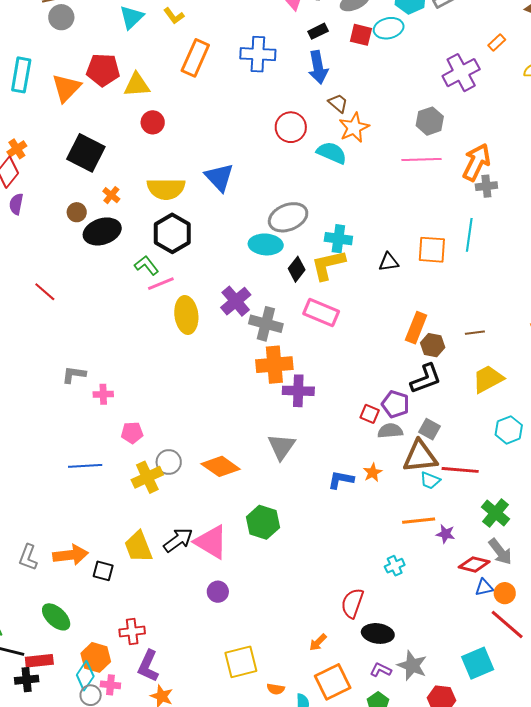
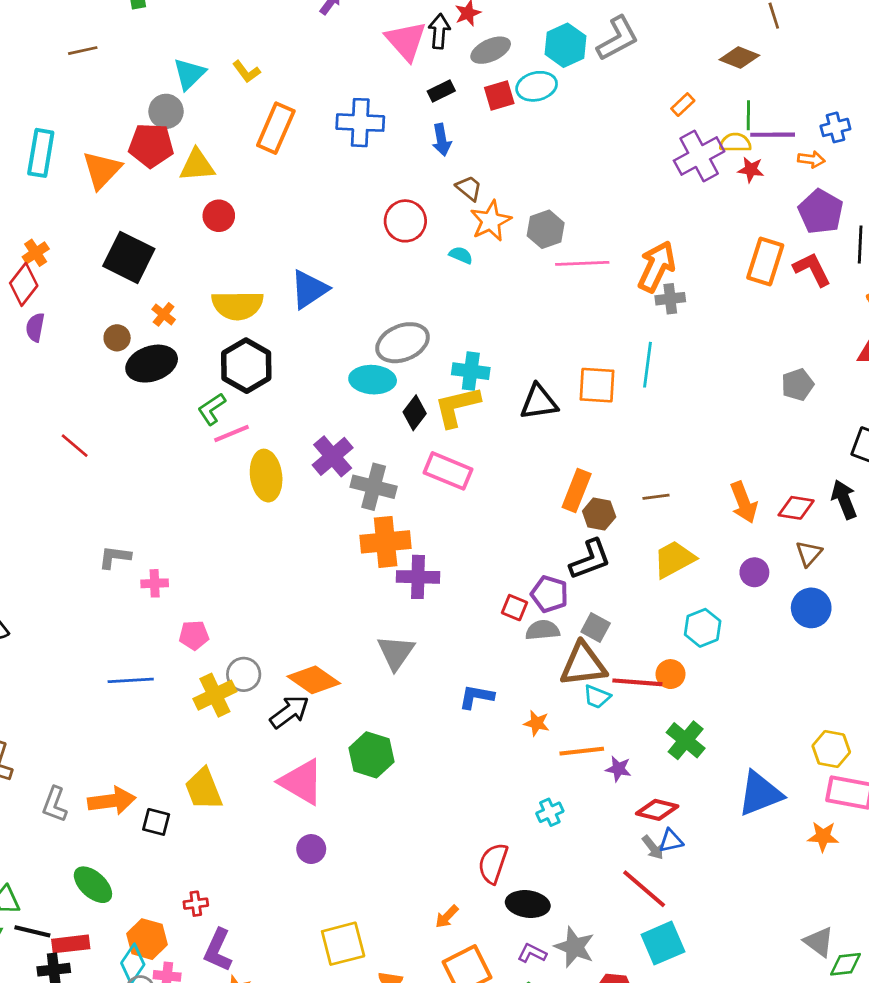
gray circle: (61, 17) -> (166, 111), moved
red square: (361, 35) -> (499, 96), turned -30
blue arrow: (318, 67) -> (442, 140), size x0.7
purple cross: (461, 73) -> (699, 156), moved
gray hexagon: (430, 121) -> (546, 229), moved
cyan semicircle: (332, 153) -> (461, 255), size x0.6
blue triangle: (219, 177) -> (309, 289), turned 40
black triangle: (389, 262) -> (539, 402), size x1.4
green L-shape: (146, 265) -> (212, 409), turned -85
orange star: (373, 472) -> (537, 723), moved, turned -30
black arrow: (178, 540) -> (289, 712), moved
gray arrow: (500, 552) -> (653, 847), moved, size x0.7
orange circle: (505, 593) -> (671, 674), moved
red line: (507, 624) -> (644, 889), moved
red cross: (132, 631) -> (196, 904), size x0.7

